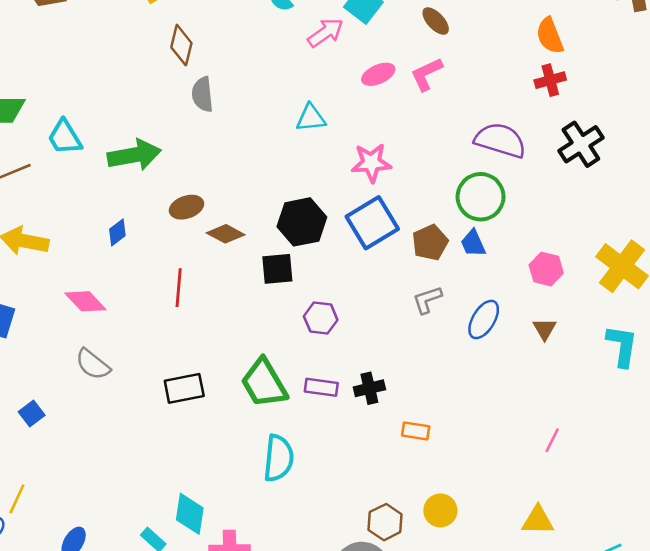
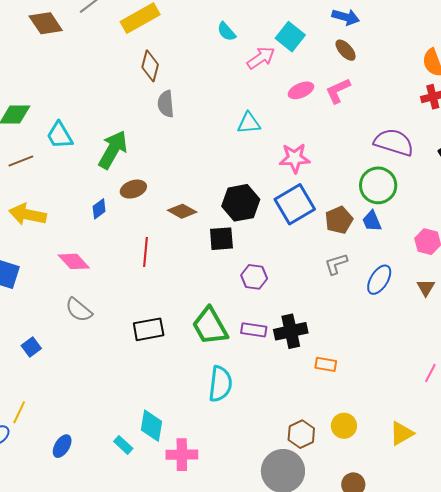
green arrow: (134, 155) -> (113, 150), turned -51
brown ellipse: (186, 207) -> (133, 189), moved
black cross: (369, 388) -> (291, 331), size x1.4
yellow triangle: (538, 520) -> (402, 433), moved, turned -32

